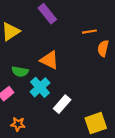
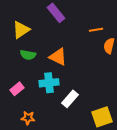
green semicircle: (20, 72) -> (28, 55), moved
cyan cross: (40, 87) -> (49, 83), turned 36

